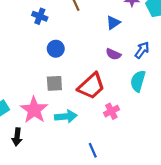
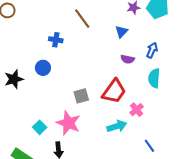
blue circle: (56, 49) -> (43, 68), moved
cyan arrow: (66, 116) -> (117, 126), moved
blue line: (93, 150) -> (149, 146), moved

